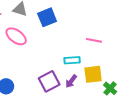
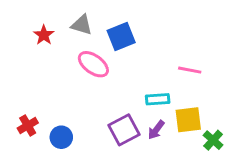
pink ellipse: (16, 36) -> (93, 64), moved

